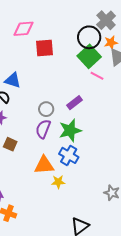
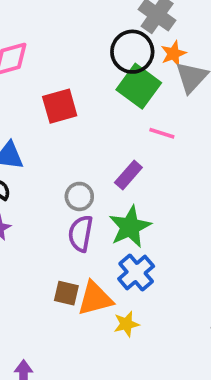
red square: (44, 48) -> (60, 106), moved
pink line: (97, 76) -> (162, 133), moved
brown square: (10, 144) -> (66, 293), moved
blue cross: (69, 155) -> (136, 272), turned 30

